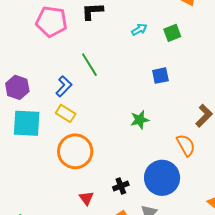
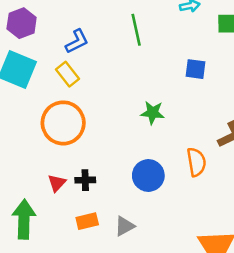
green line: (89, 65) -> (136, 30), moved
blue circle: (162, 178) -> (148, 175), moved, size x0.7
black cross: (121, 186) -> (85, 180), moved

